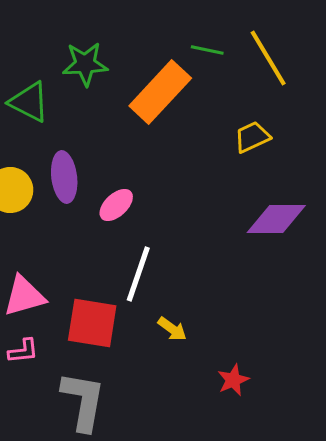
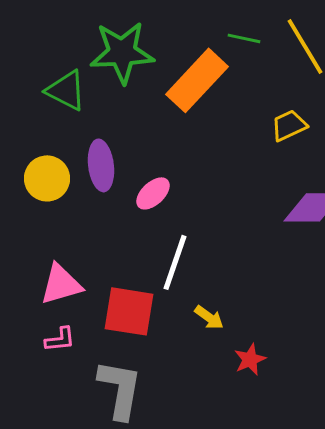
green star: (85, 64) -> (122, 52), size x1.4
red star: (233, 380) -> (250, 359), moved

